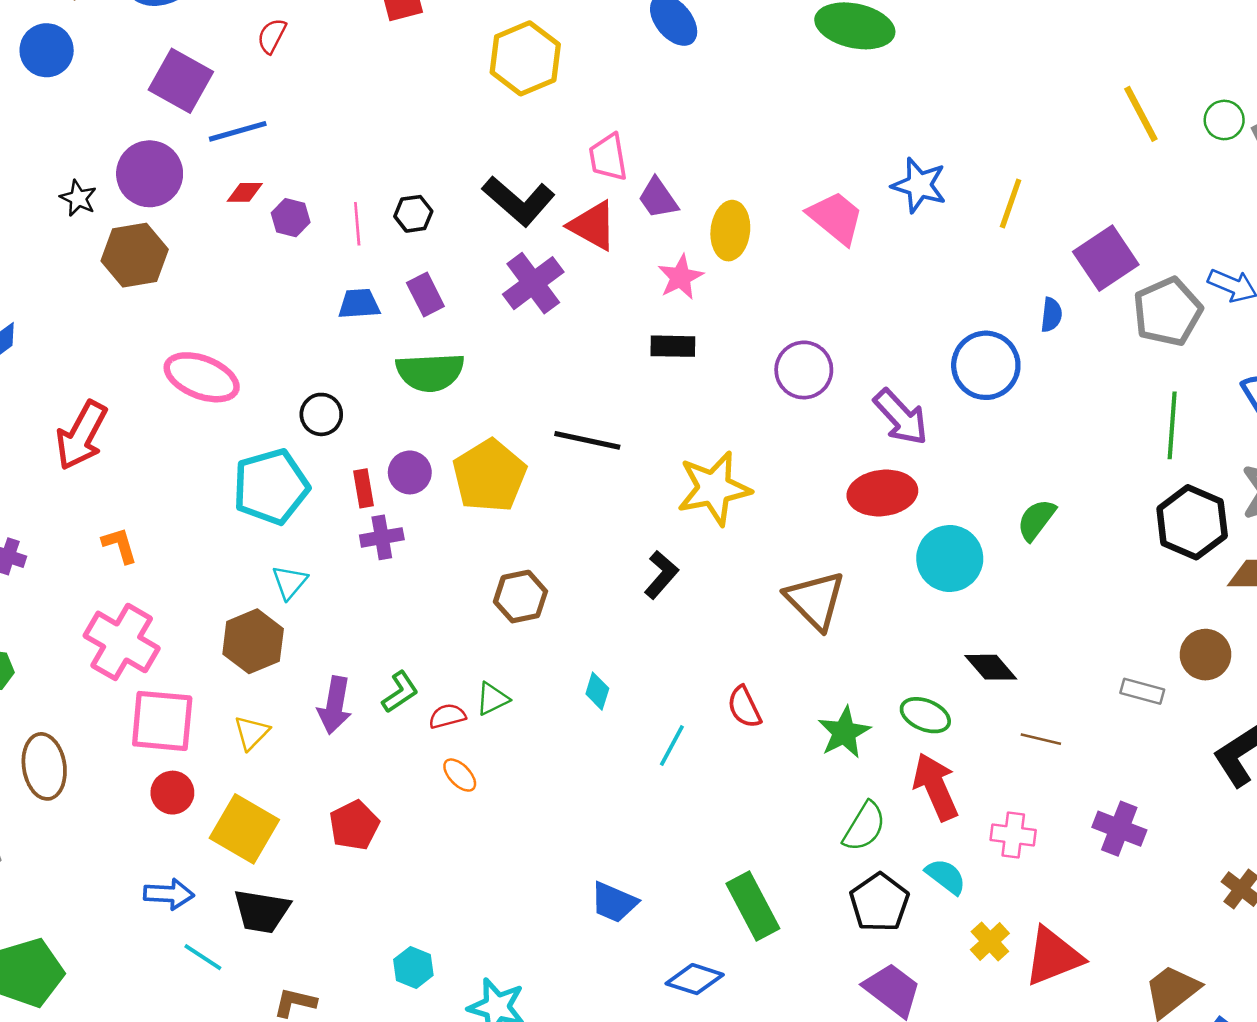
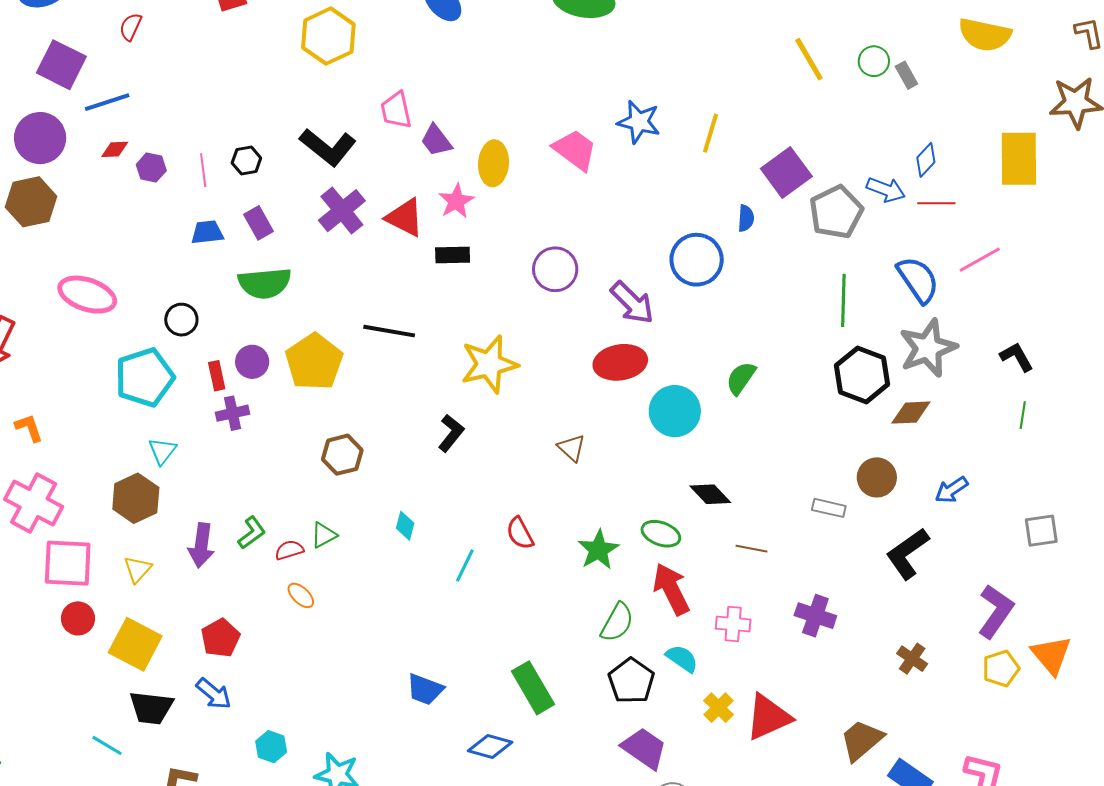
red triangle: (593, 226) -> (405, 218), moved
brown triangle: (815, 600) -> (572, 448), size x0.6
blue arrow: (169, 894) -> (214, 694), moved, turned 39

